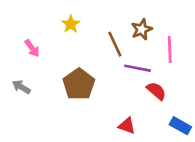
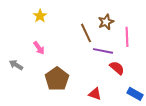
yellow star: (71, 24) -> (40, 16), moved
pink arrow: (32, 48) -> (39, 48), moved
brown pentagon: (79, 84) -> (57, 79), moved

